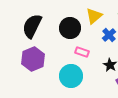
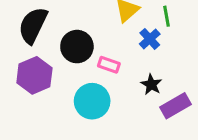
black circle: (70, 28) -> (77, 47), moved

